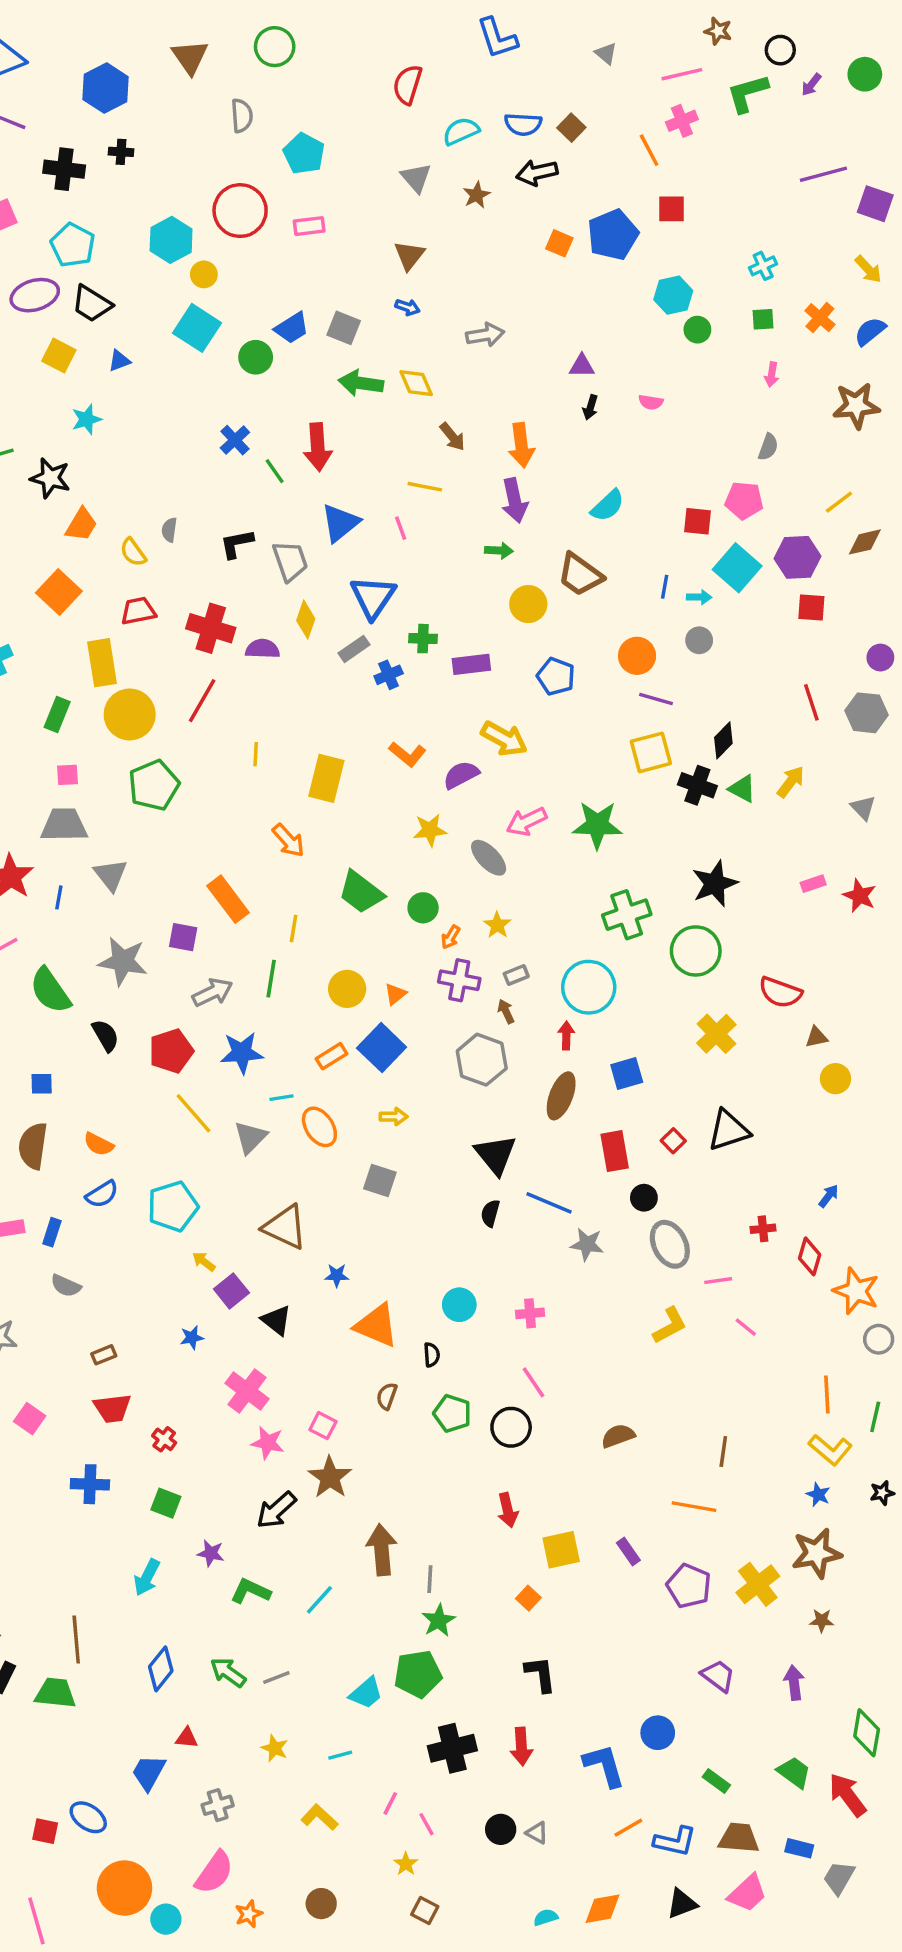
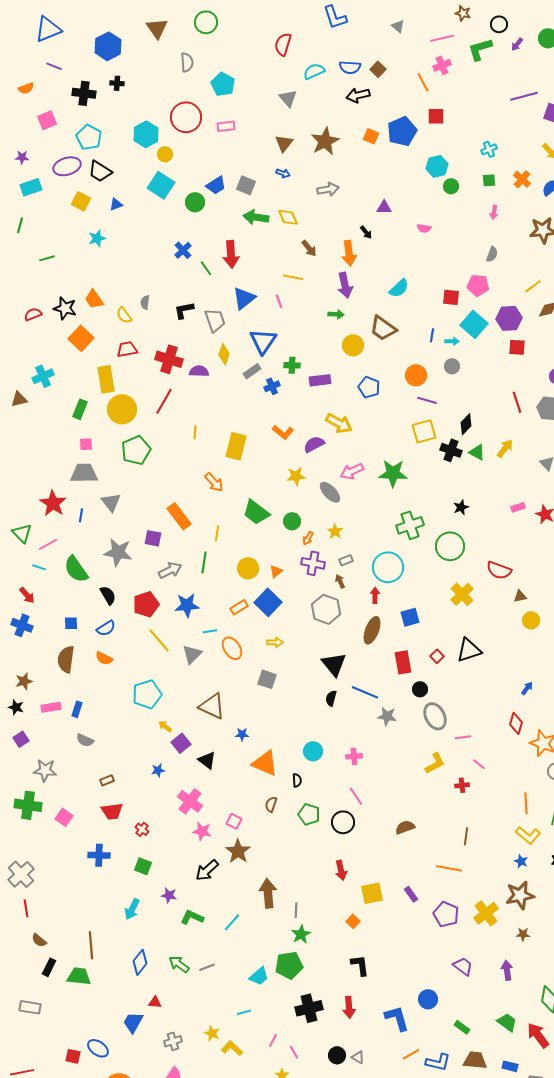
brown star: (477, 195) -> (325, 141), moved, size x1.8
black arrow: (590, 407) -> (366, 232), moved, turned -56
black star: (50, 478) -> (65, 308), moved
orange trapezoid: (81, 525) -> (94, 299), turned 115
black star: (715, 884) -> (461, 507), size x0.6
blue semicircle: (102, 1194) -> (106, 628), moved
red cross: (763, 1229) -> (462, 785), moved
yellow star: (275, 1748) -> (212, 1033), moved

